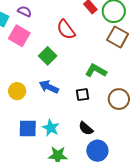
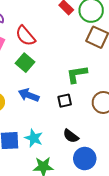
red semicircle: (66, 30) -> (25, 36), moved
green L-shape: (96, 71) -> (77, 74), turned -35

